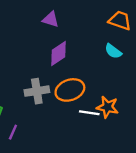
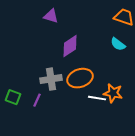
purple triangle: (51, 19) -> (51, 16), moved
purple line: (13, 132) -> (37, 100), moved

